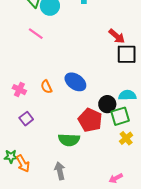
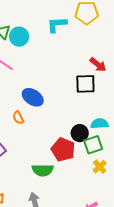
red arrow: (117, 36) -> (98, 65), moved
black square: (127, 54) -> (85, 84), moved
blue ellipse: (75, 82) -> (33, 97), moved

